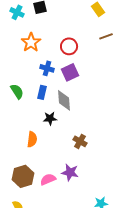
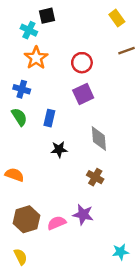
cyan cross: (17, 12) -> (29, 30), moved
blue cross: (47, 68) -> (22, 89), moved
gray diamond: (64, 100) -> (99, 139), moved
orange semicircle: (32, 139) -> (14, 175), moved, turned -77

